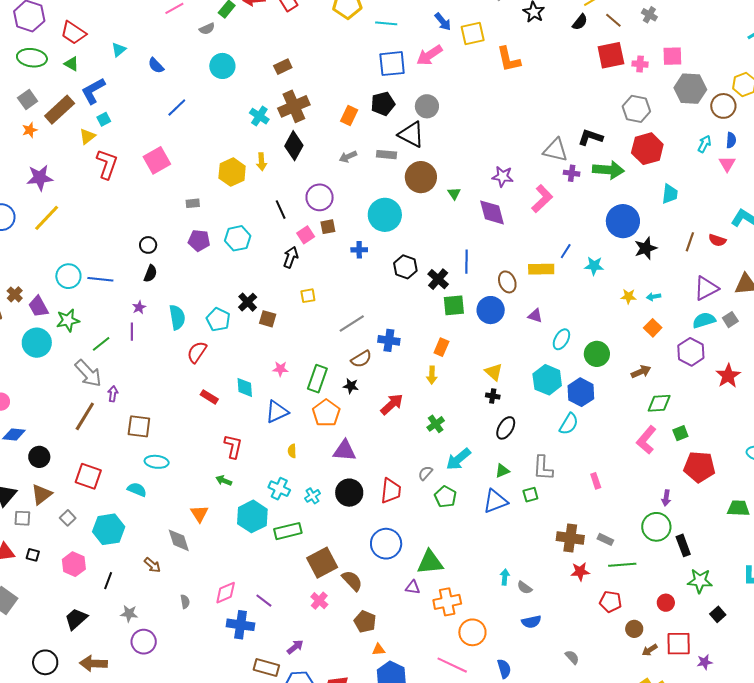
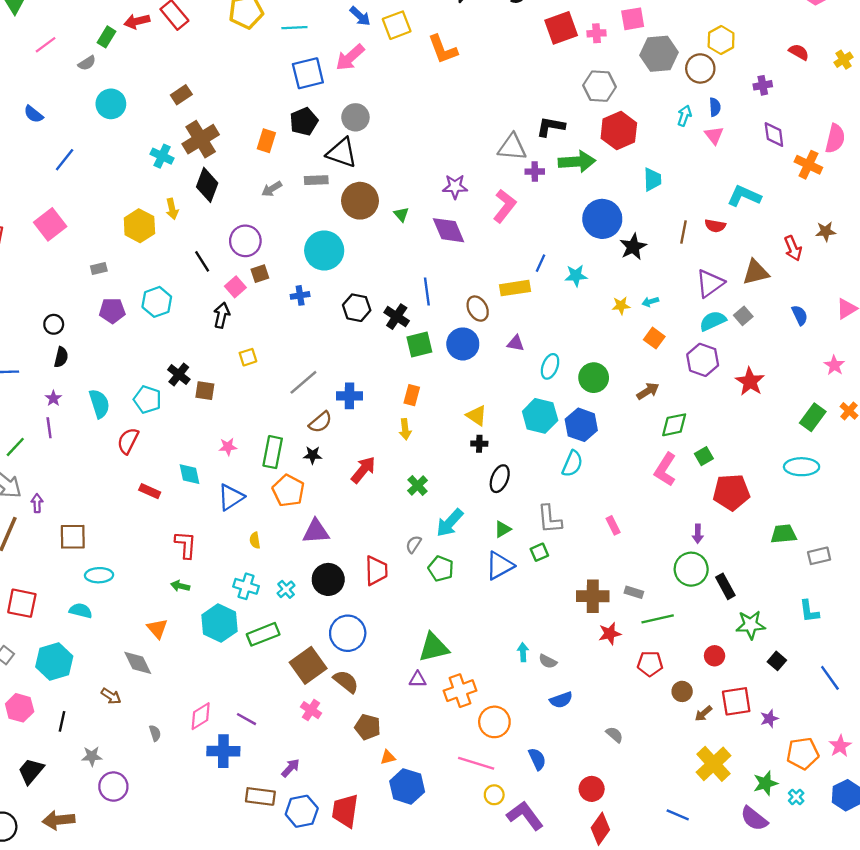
blue circle: (386, 544) -> (348, 633), moved

